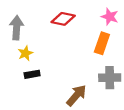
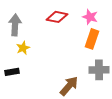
pink star: (110, 17) -> (90, 17), moved
black rectangle: (32, 74) -> (12, 72), moved

